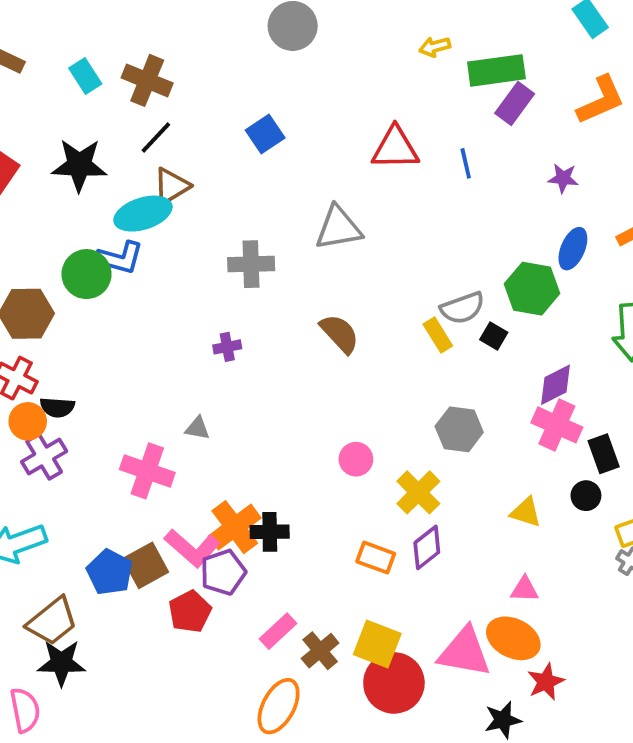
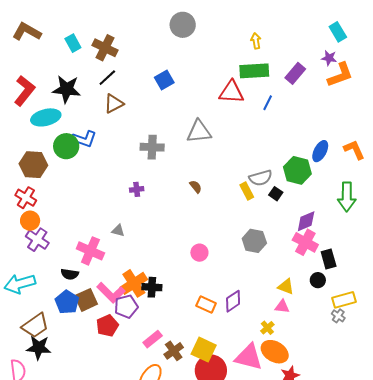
yellow arrow: (435, 47) -> (256, 41), turned 91
green rectangle: (496, 70) -> (254, 71), moved
blue line: (466, 163) -> (268, 103), turned 35
purple star: (563, 178) -> (329, 58), moved
cyan ellipse: (143, 214) -> (46, 117), moved
brown semicircle: (340, 334) -> (196, 187), size x0.6
black semicircle: (57, 407) -> (70, 274), moved
purple cross: (44, 457) -> (37, 240), turned -30
yellow cross: (418, 492) -> (267, 328), moved, size x0.6
pink triangle: (525, 589) -> (282, 307), moved

